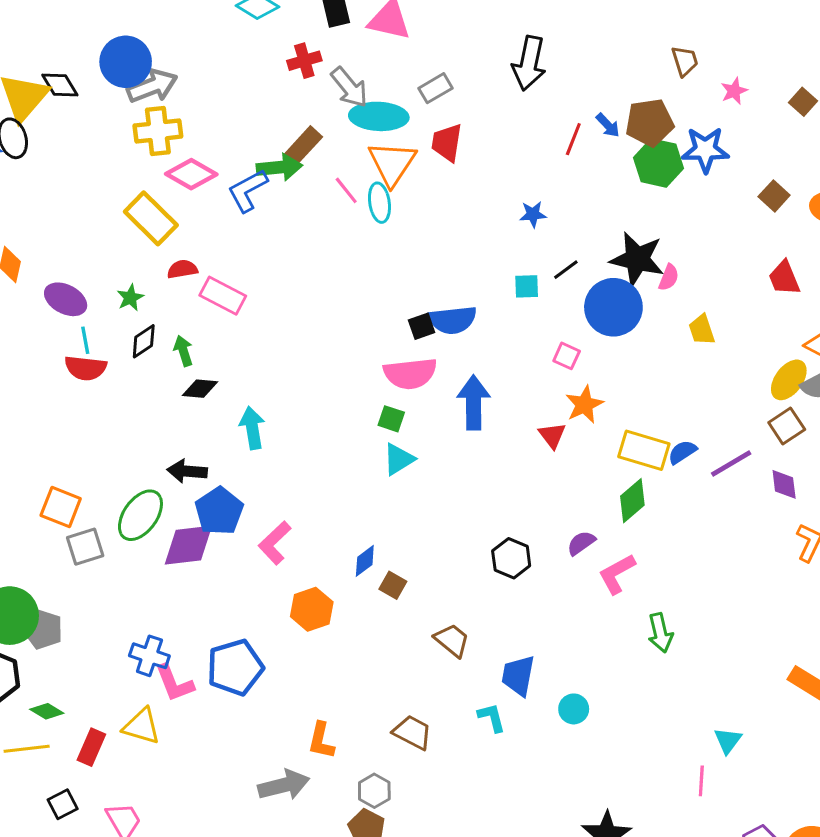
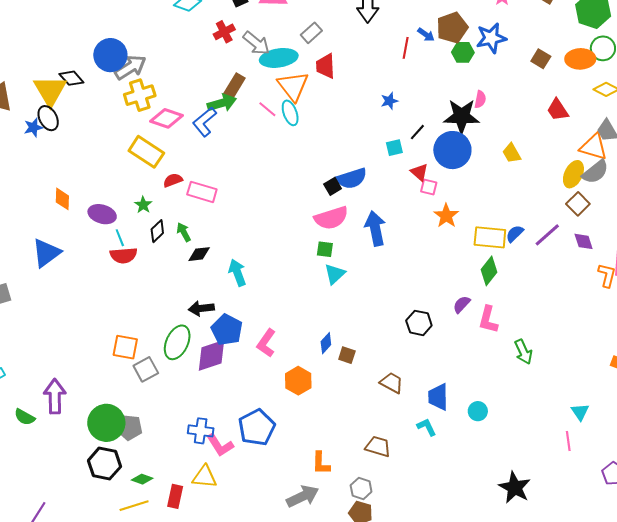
green hexagon: (658, 163) -> (463, 52), size x0.7
pink semicircle: (669, 277) -> (480, 99), moved
red triangle: (552, 435) -> (419, 172), moved
pink L-shape: (617, 574) -> (488, 320), turned -36

